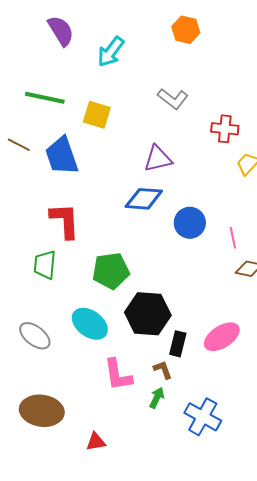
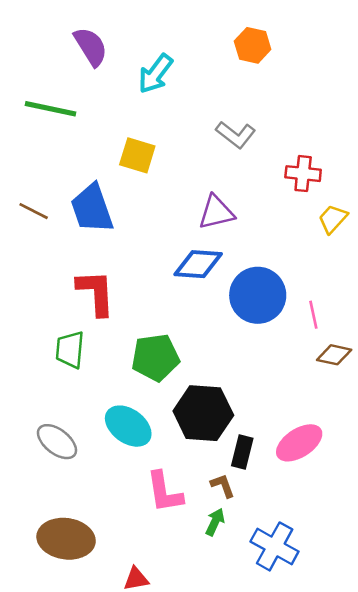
green line: (45, 98) -> (51, 109), moved
brown line: (19, 145) -> (34, 211), moved
blue circle: (190, 223) -> (258, 295), size x1.4

